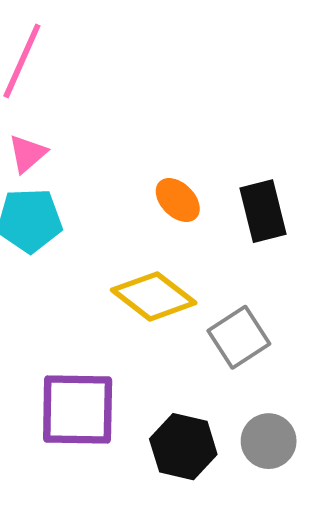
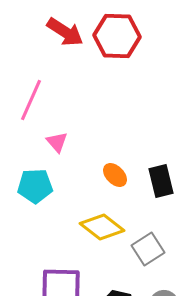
pink triangle: (28, 154) -> (57, 142), moved, turned -30

